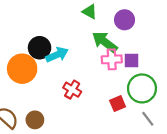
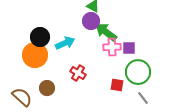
purple circle: (125, 20) -> (91, 21), moved
black circle: (40, 48) -> (40, 37), moved
red square: (118, 104) -> (117, 85), turned 32
brown circle: (35, 120) -> (47, 88), moved

